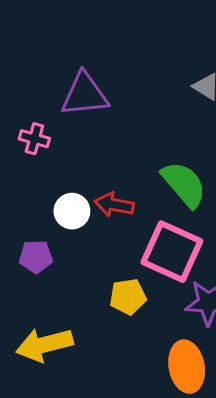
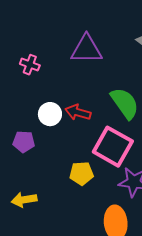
purple triangle: (85, 95) -> (86, 49), moved
yellow arrow: (44, 345) -> (24, 200), size x0.7

